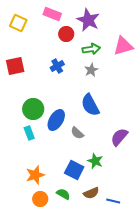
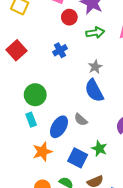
red square: (15, 66) -> (17, 50), turned -30
gray star: (91, 70) -> (95, 67), moved
blue ellipse: (56, 120) -> (59, 127), moved
orange star: (35, 175) -> (42, 152), moved

